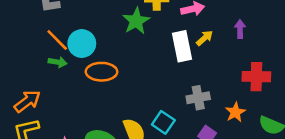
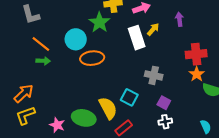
cyan circle: (82, 44) -> (76, 39), moved
orange ellipse: (102, 72) -> (92, 58), moved
gray cross: (198, 98) -> (154, 75), turned 30
orange star: (235, 112) -> (197, 74), moved

